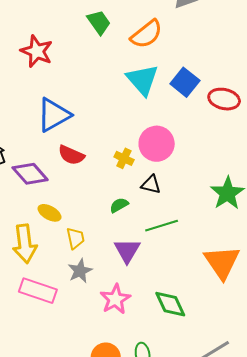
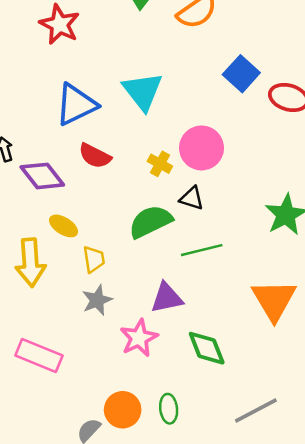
cyan triangle: (142, 80) -> (143, 91), moved
green semicircle: (119, 205) -> (150, 222), size x1.8
purple triangle: (127, 251) -> (167, 298), moved, turned 44
pink rectangle: (38, 291) -> (39, 355), moved

